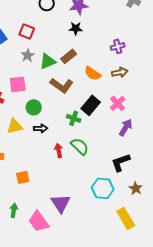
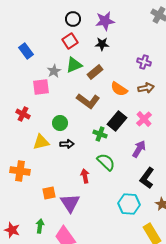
red square: (27, 31) -> (70, 41), moved, turned 35
purple cross: (118, 46) -> (144, 62), turned 32
green triangle: (48, 61) -> (74, 65), moved
pink square: (18, 84) -> (41, 87), moved
purple arrow: (126, 127) -> (139, 149), moved
red arrow: (59, 150) -> (85, 176), moved
black L-shape: (121, 162) -> (147, 178), turned -35
purple triangle: (61, 203) -> (70, 203), moved

